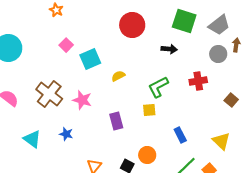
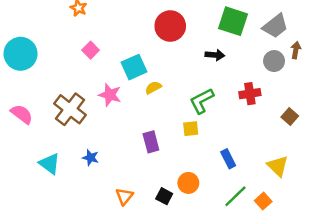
cyan square: (90, 59) -> (134, 67), moved
pink star: (82, 100) -> (110, 95), moved

